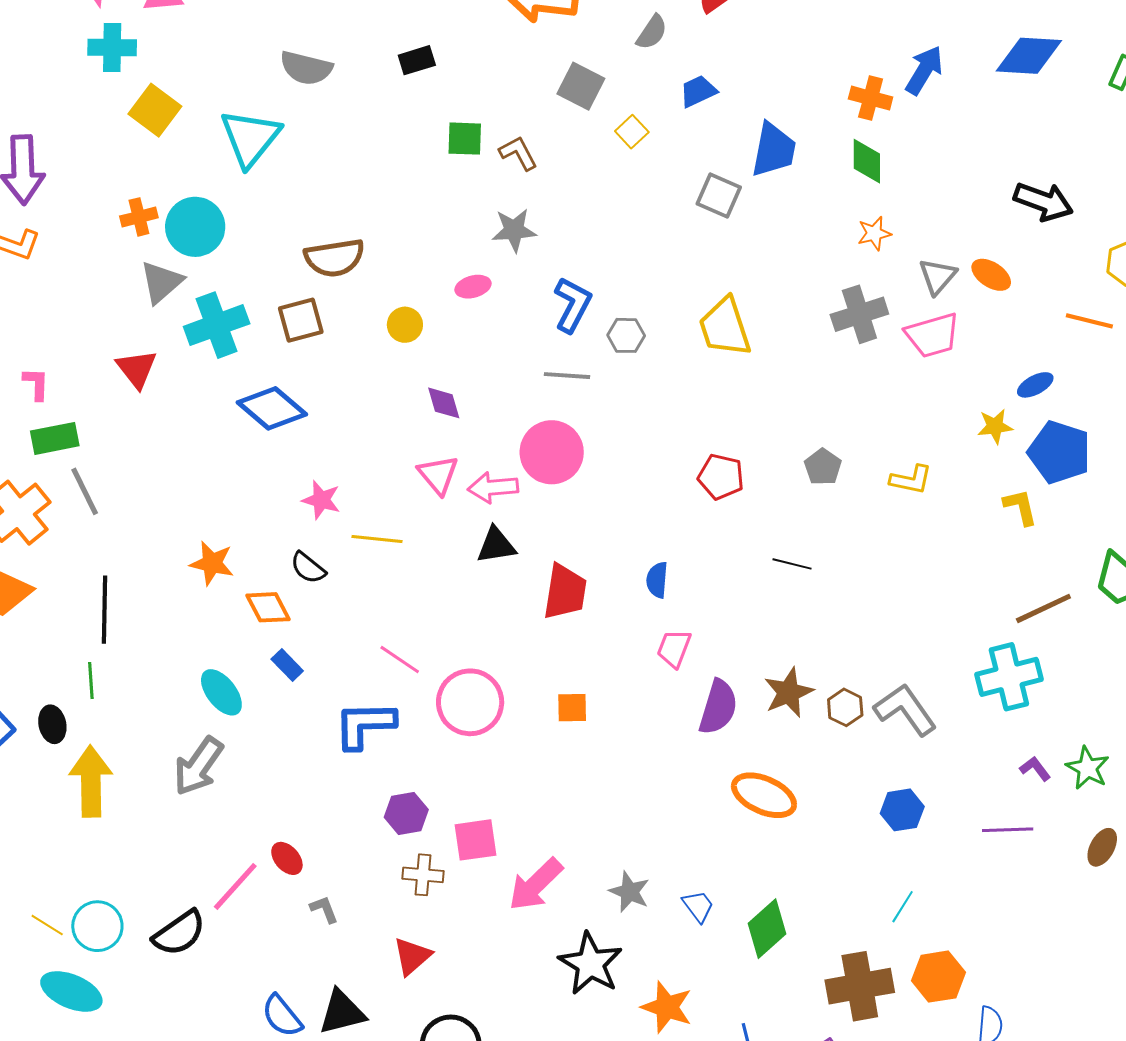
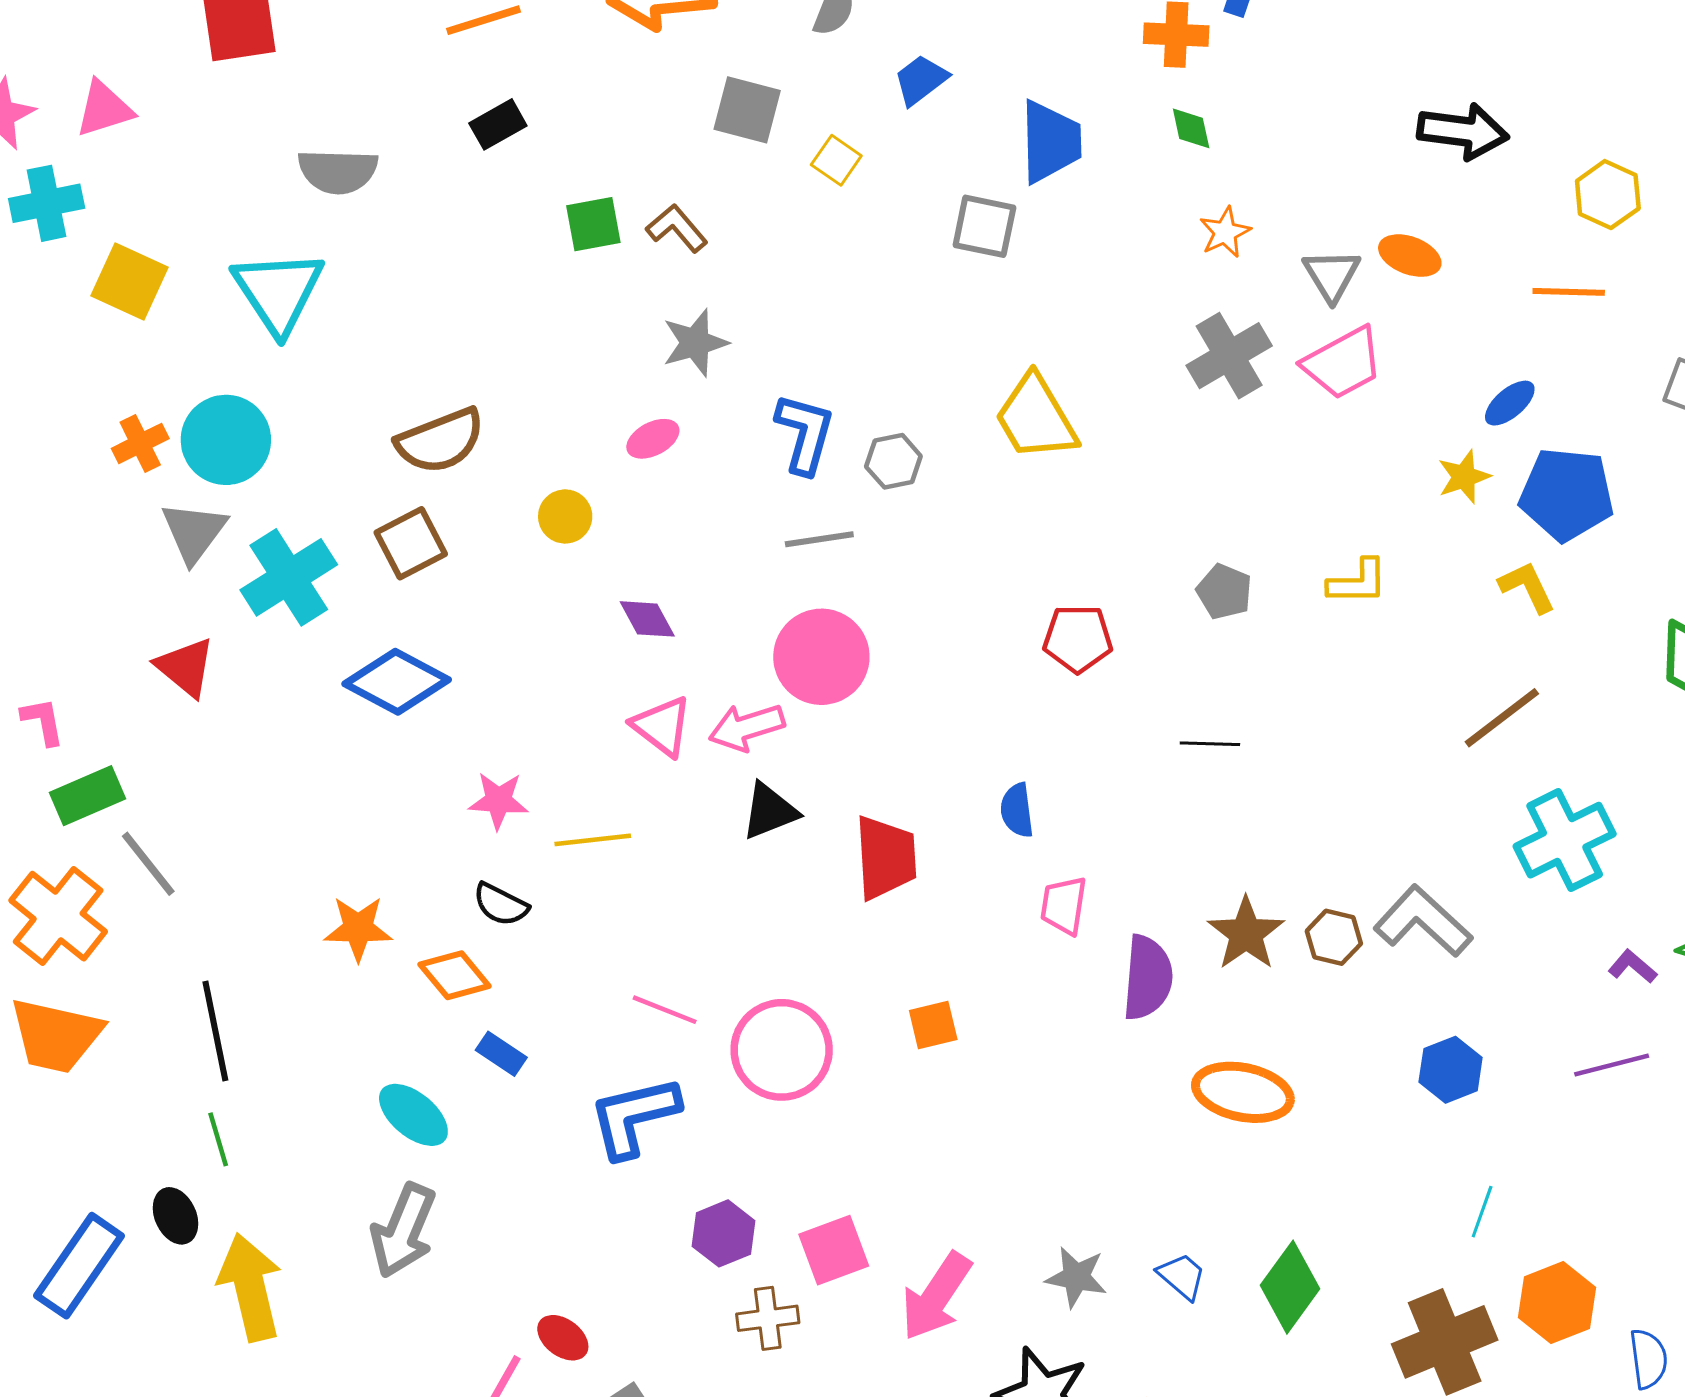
green diamond: (867, 161) -> (1191, 128), size x0.7
brown line: (1043, 608) -> (1502, 718), moved

